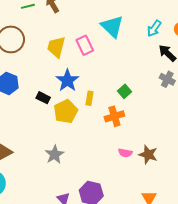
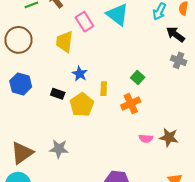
pink rectangle: (85, 45) -> (84, 22), moved
blue star: (67, 80) -> (80, 74), size x0.7
gray star: (55, 154) -> (59, 149), moved, turned -30

